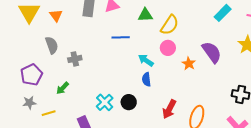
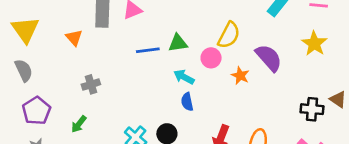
orange triangle: (56, 15) -> (74, 38), moved
green triangle: (145, 15) -> (178, 43), moved
yellow semicircle: (170, 25) -> (229, 35), moved
gray semicircle: (52, 45) -> (24, 70), moved

